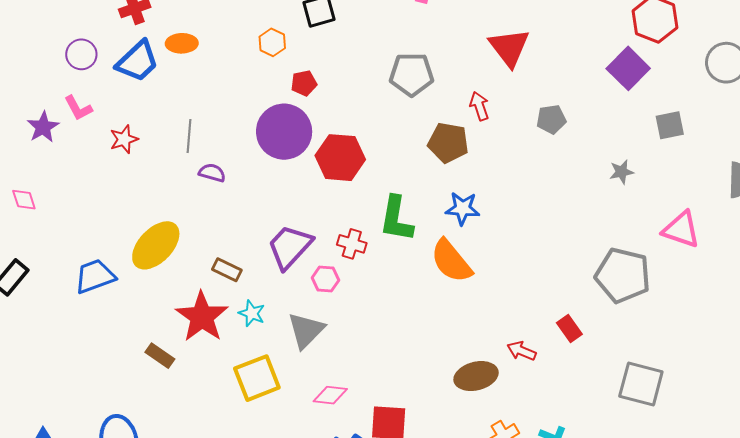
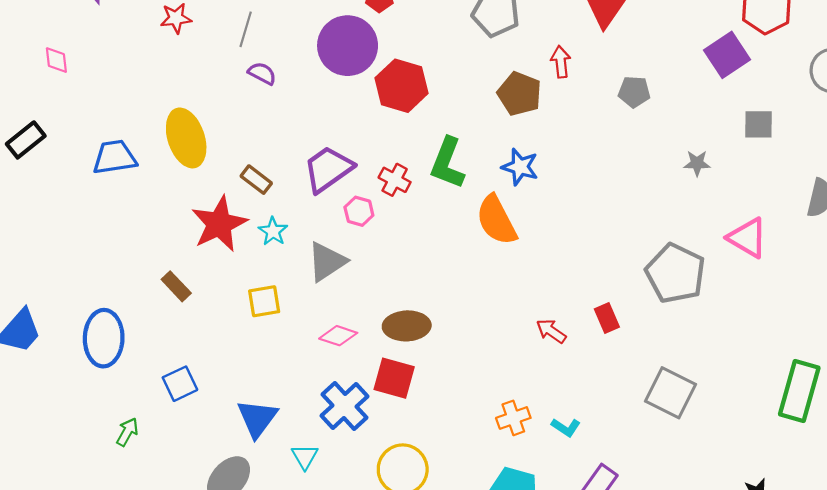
yellow ellipse: (156, 245) -> (186, 138), turned -74
brown rectangle: (160, 356) -> (176, 286), moved
brown ellipse: (476, 376) -> (407, 326), moved
yellow square: (257, 378) -> (264, 301), size x0.7

